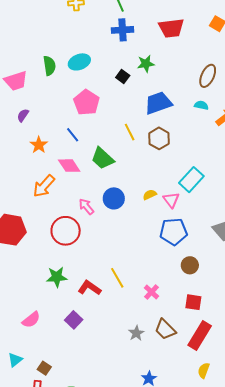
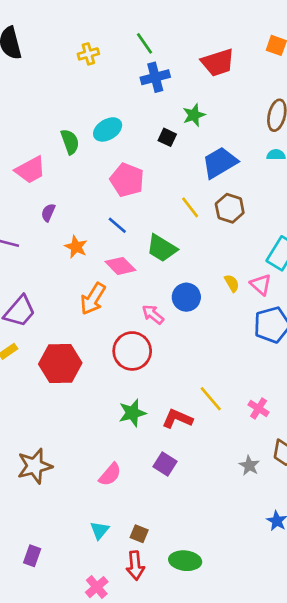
yellow semicircle: (150, 195) -> (232, 283), turned 96

